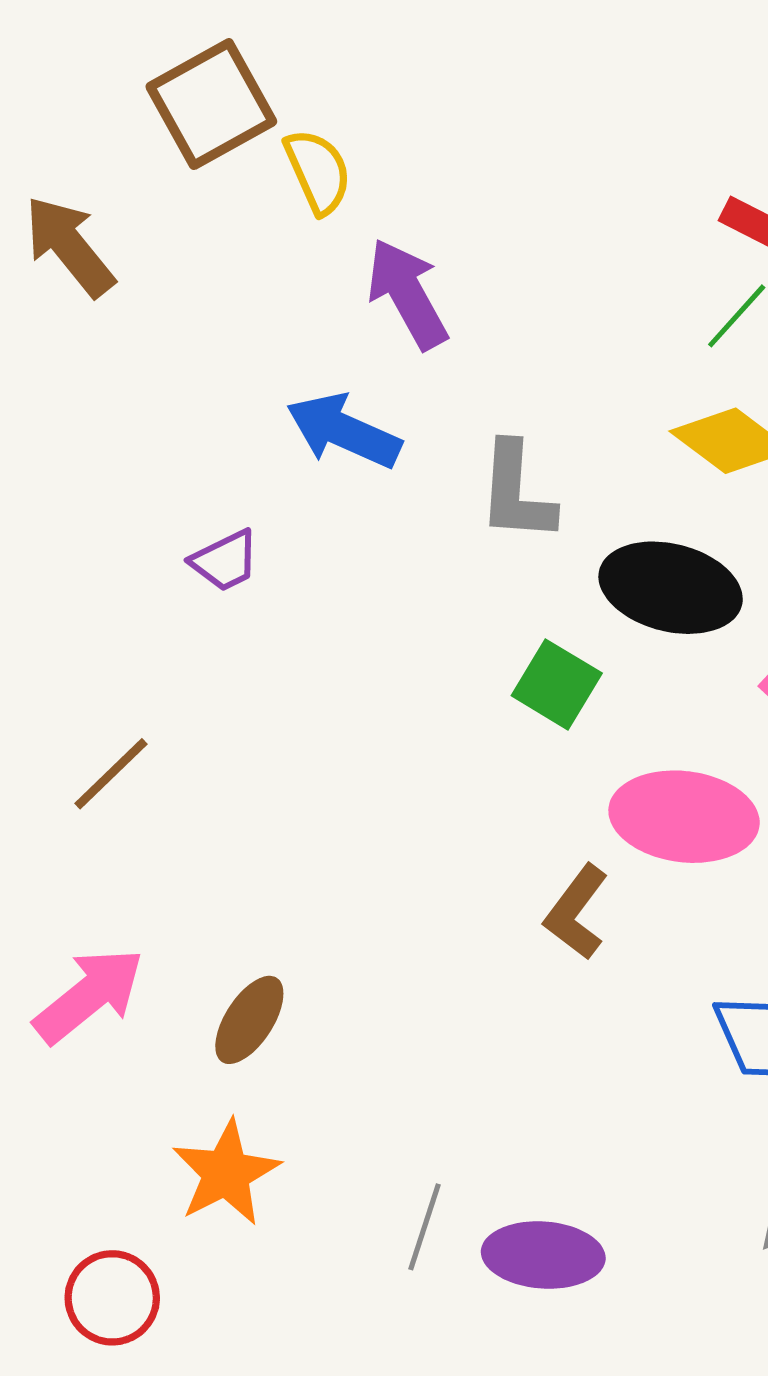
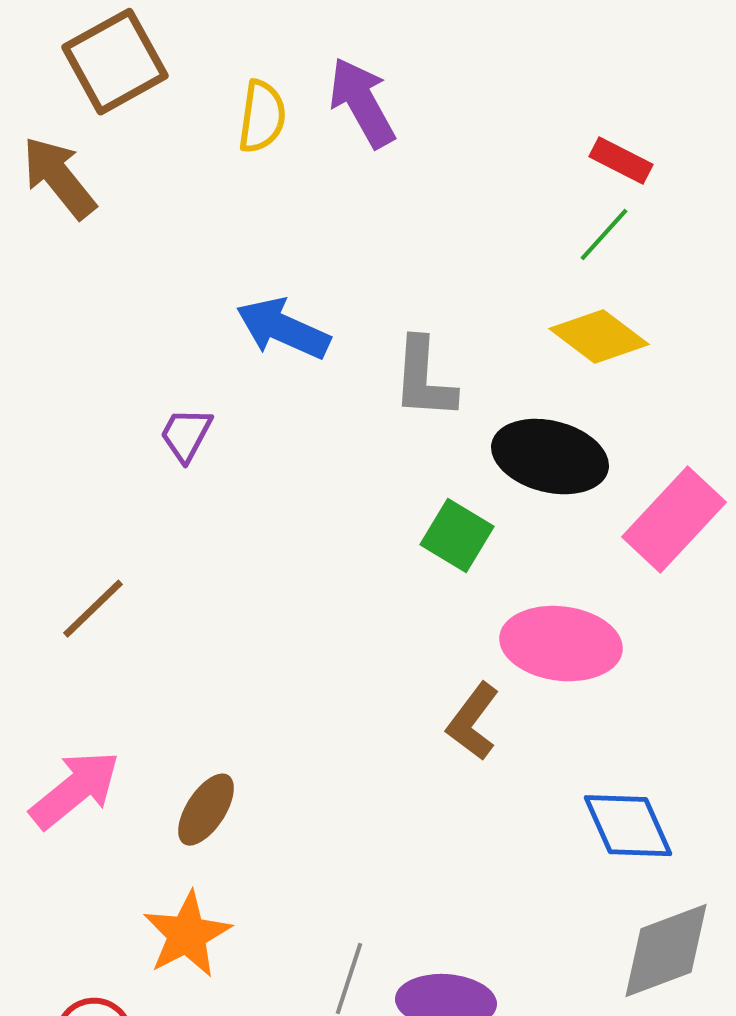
brown square: (211, 104) -> (115, 62), moved
yellow semicircle: (318, 171) -> (262, 117), turned 32
purple arrow: (407, 294) -> (362, 103), moved
purple trapezoid: (225, 561) -> (186, 435), turned 144

